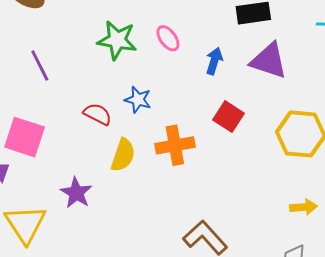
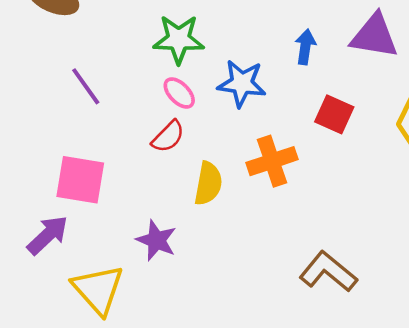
pink ellipse: (168, 38) -> (179, 93), moved
blue star: (138, 100) -> (242, 83), moved, size x1.4
red semicircle: (98, 114) -> (168, 137), turned 116

